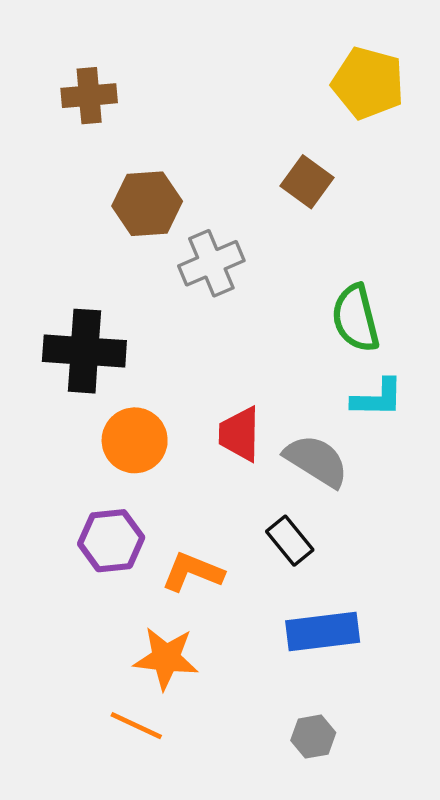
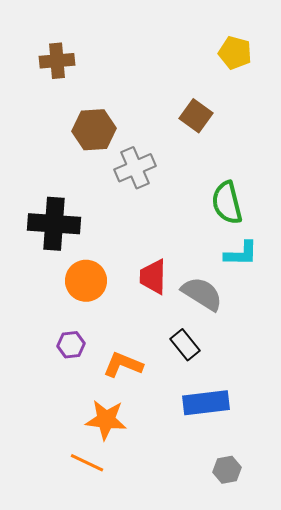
yellow pentagon: (368, 83) -> (235, 53), size x0.7
purple hexagon: (111, 541) -> (71, 345), size x0.7
gray hexagon: (313, 737) -> (227, 470), moved

